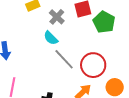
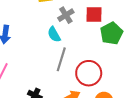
gray line: (64, 59) -> (61, 59), turned 45

